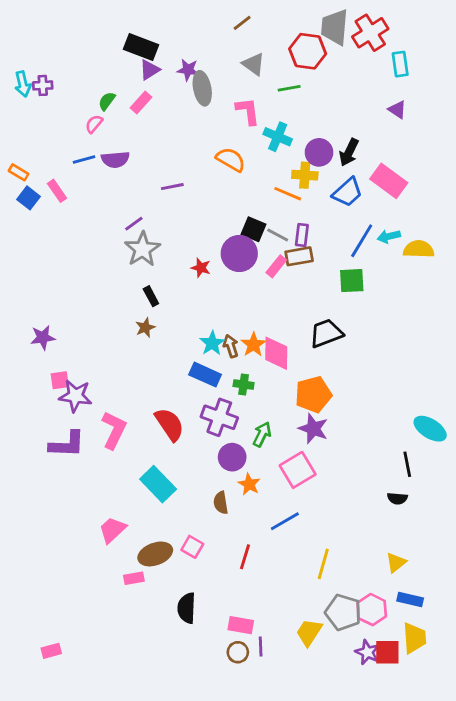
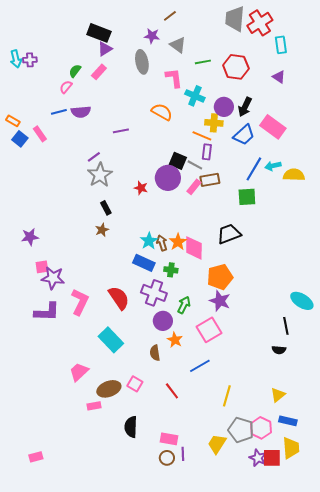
red hexagon: (308, 51) -> (236, 67), moved
purple star: (188, 70) -> (152, 36), moved
purple rectangle: (302, 235) -> (207, 152), moved
red line: (245, 557) -> (172, 391), turned -54

